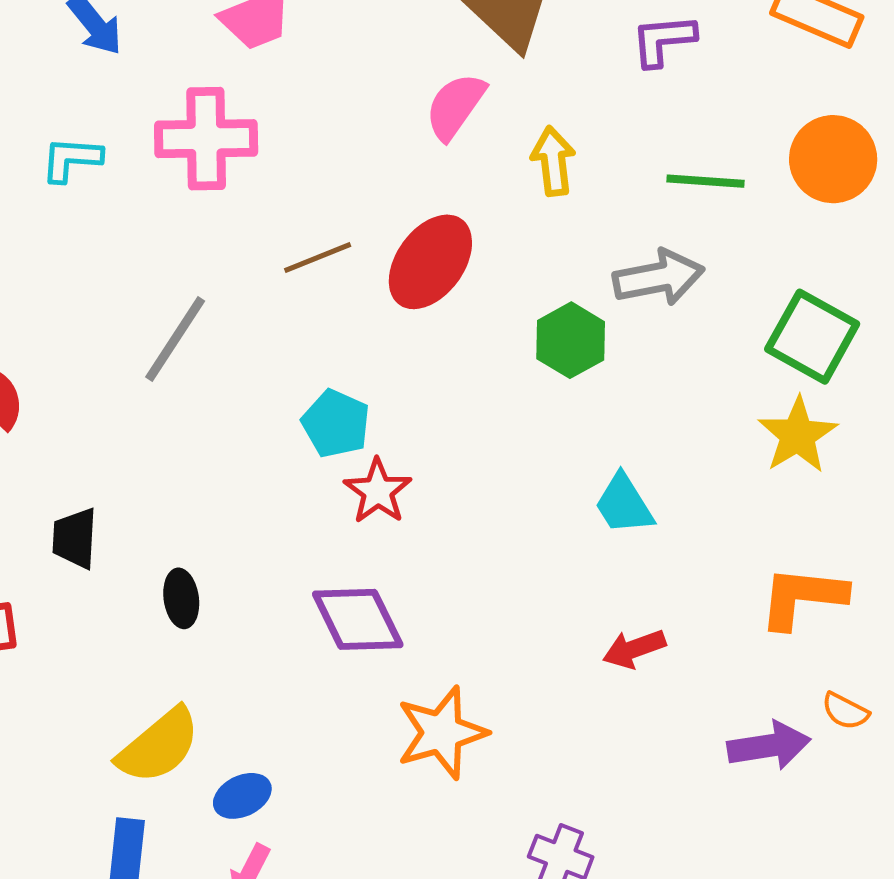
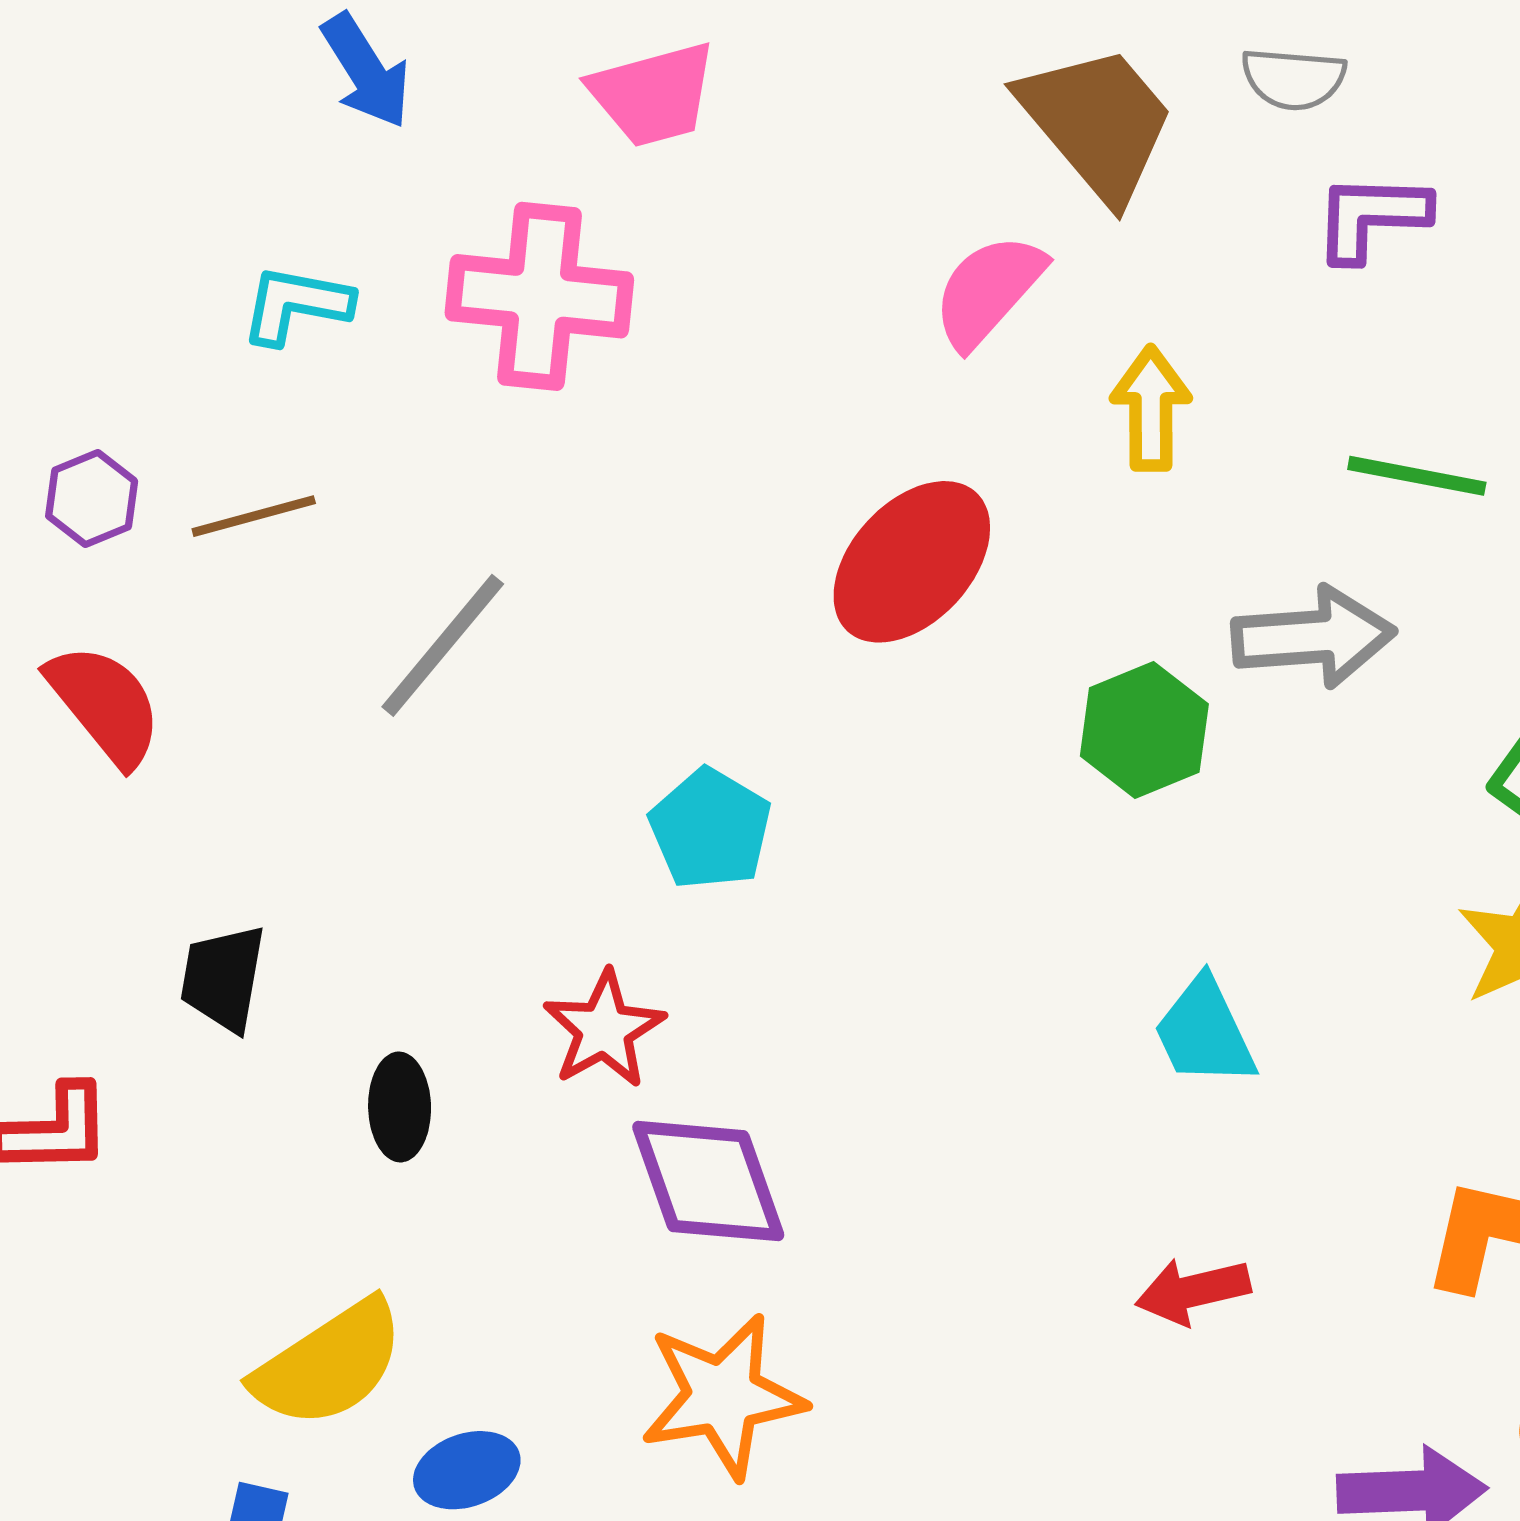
brown line: (318, 258) -> (254, 516), moved
red star: (378, 491) -> (604, 1029), moved
orange star: (442, 733) -> (723, 1396), moved

